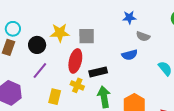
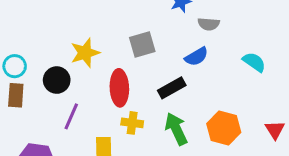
gray square: (87, 36) -> (142, 44), moved
black rectangle: (98, 72) -> (172, 88), moved

